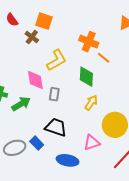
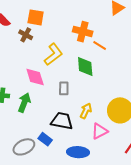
gray rectangle: (54, 94) -> (64, 88), moved
yellow arrow: (91, 103) -> (86, 111), moved
green arrow: (21, 104) -> (24, 103), turned -30

